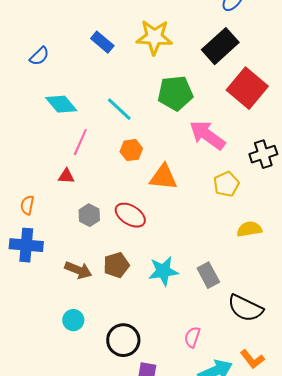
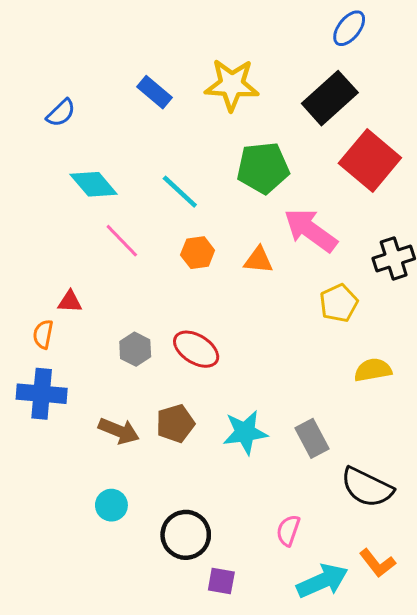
pink line: (80, 142) -> (122, 241), turned -68
red triangle: (66, 176) -> (70, 302), moved
orange triangle: (163, 177) -> (259, 260), moved, size x0.7

